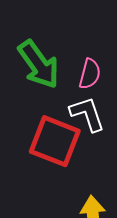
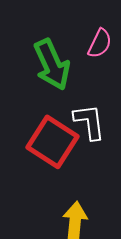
pink semicircle: (90, 74) -> (100, 43), moved

